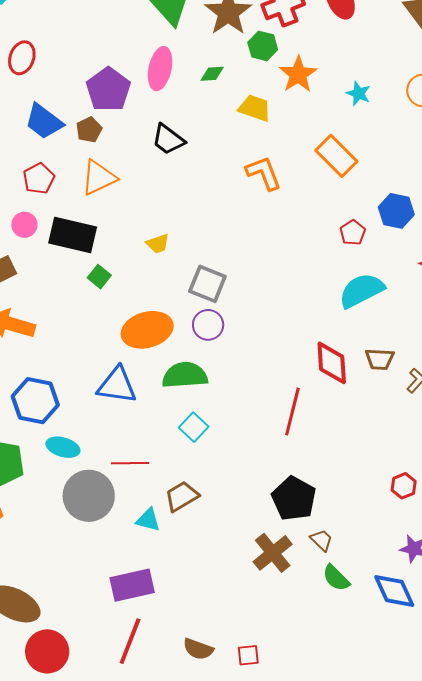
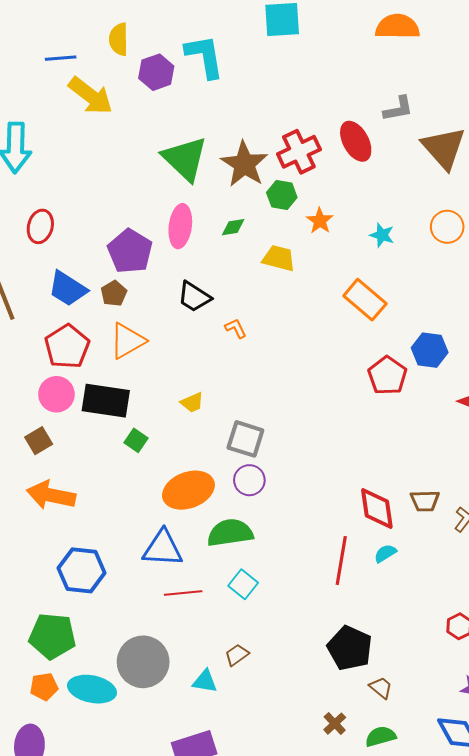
orange star: (298, 74) -> (320, 221), size x0.7
orange L-shape: (264, 173) -> (236, 328), moved, size x0.6
red pentagon: (39, 179) -> (67, 347), size x1.4
pink circle: (24, 225) -> (56, 394), size x1.4
red pentagon: (353, 233) -> (387, 376), size x1.5
cyan semicircle: (362, 290) -> (385, 553), moved, size x0.5
cyan ellipse: (63, 447) -> (92, 689), moved, size x1.4
red line: (130, 463) -> (183, 593), moved
brown trapezoid: (182, 496) -> (237, 655), size x0.7
brown cross: (273, 553) -> (335, 724), moved, size x0.6
green semicircle: (336, 578) -> (381, 736), moved, turned 124

